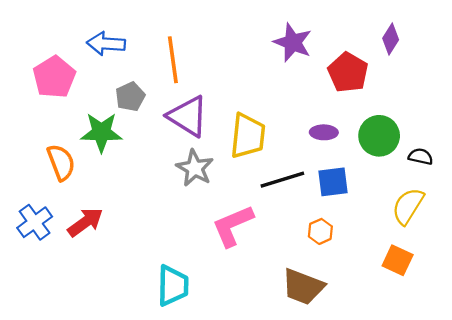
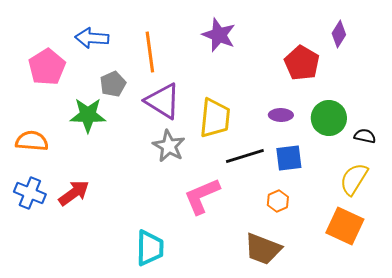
purple star: (293, 42) -> (219, 35), moved
orange semicircle: (61, 162) -> (32, 141), moved, turned -64
blue cross: (35, 222) -> (30, 193), turned -32
orange square: (398, 260) -> (345, 226), size x1.4

